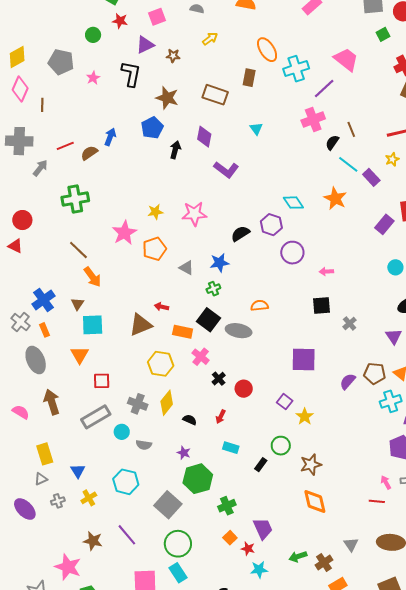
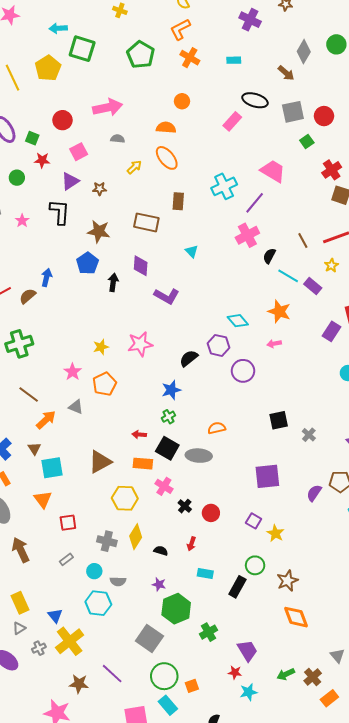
orange ellipse: (267, 50) -> (167, 158), moved
brown line: (351, 129) -> (303, 241), moved
pink star: (124, 233) -> (73, 372), size x0.7
gray triangle: (186, 268) -> (76, 407), moved
pink arrow: (326, 271) -> (274, 344), moved
orange arrow: (92, 277) -> (46, 420), turned -90
red arrow: (162, 307) -> (139, 435), moved
gray rectangle: (96, 417) -> (66, 559), size x0.5
black rectangle: (261, 465) -> (237, 587), size x1.5
cyan hexagon: (126, 482) -> (98, 603), moved
yellow cross: (89, 498) -> (70, 641), size x1.8
orange square: (230, 538) -> (192, 686), moved, turned 32

